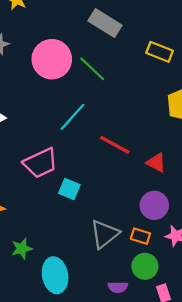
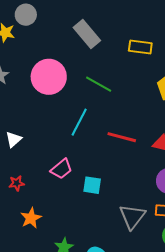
gray rectangle: (105, 23) -> (87, 34), turned 32
green line: (92, 69) -> (99, 84), moved
pink trapezoid: (40, 163) -> (61, 169), size x0.7

